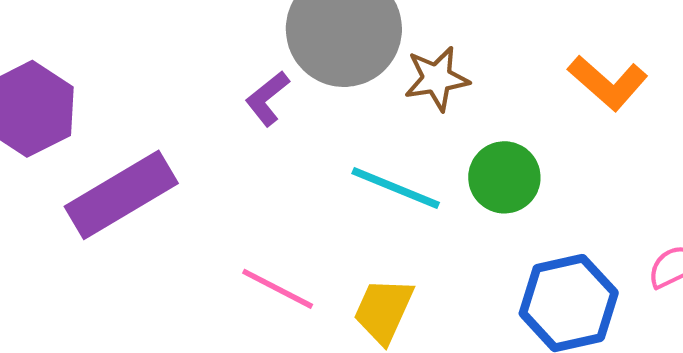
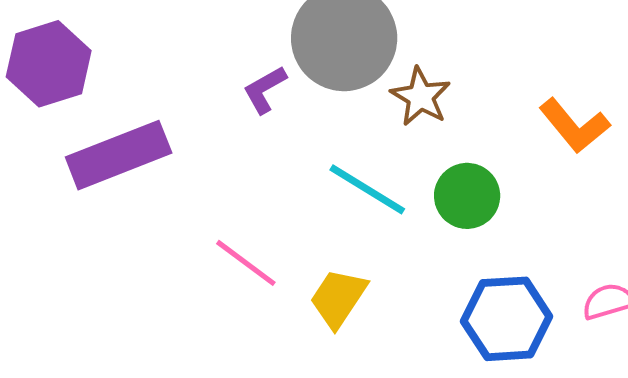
brown star: (437, 79) -> (421, 97), turned 30

